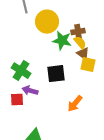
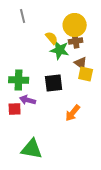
yellow circle: (47, 22) -> (75, 25), moved
yellow semicircle: (80, 43) -> (52, 38), moved
green cross: (21, 71) -> (19, 80), turned -30

